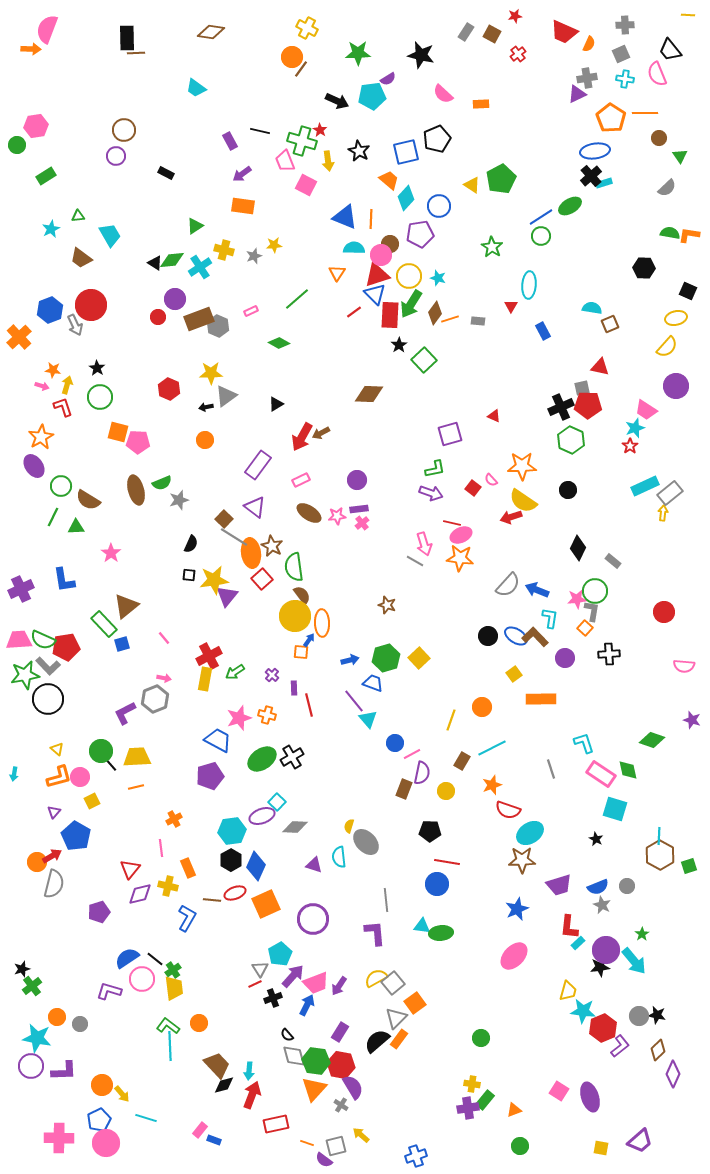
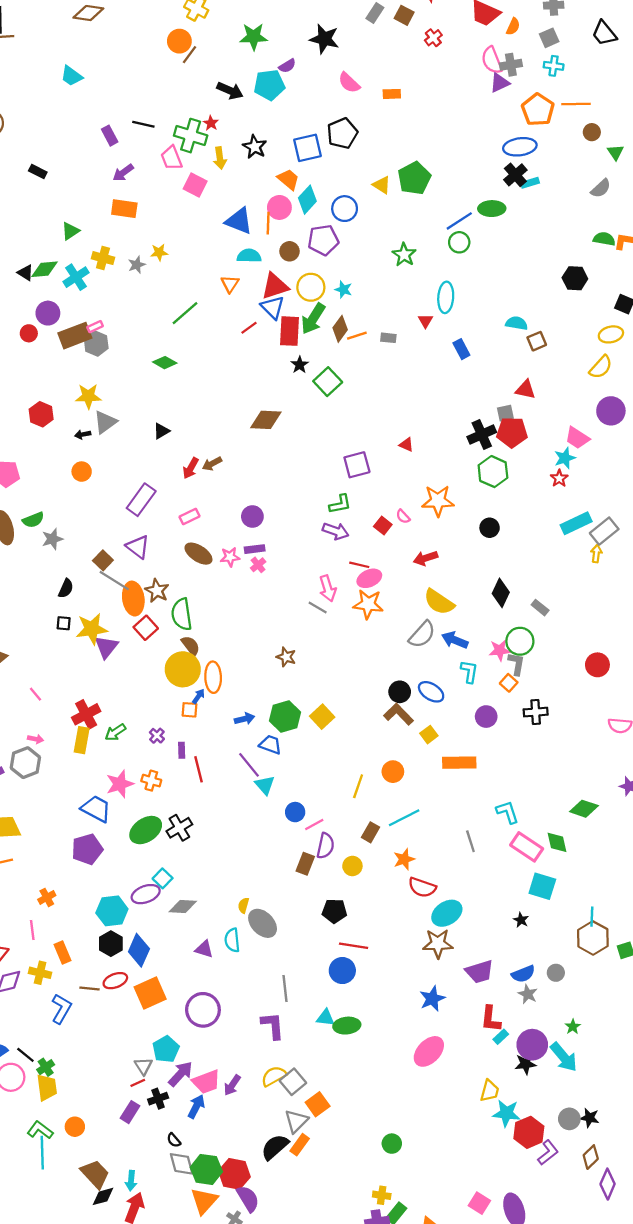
pink semicircle: (657, 74) -> (492, 60), moved
green ellipse: (570, 206) -> (492, 209), turned 30
pink circle: (381, 255) -> (279, 207), moved
pink rectangle: (251, 311) -> (95, 327), moved
red arrow: (302, 437) -> (191, 468), size x0.7
yellow semicircle: (523, 501) -> (439, 602), moved
brown L-shape: (535, 637) -> (399, 714), moved
purple rectangle: (340, 1032) -> (130, 1112), moved

